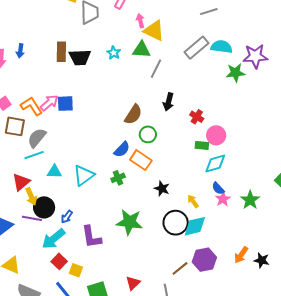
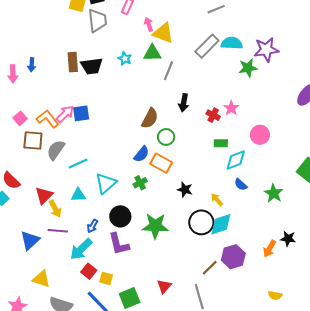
pink circle: (216, 135) -> (260, 135), moved
cyan line: (34, 155) -> (78, 164), moved
cyan triangle: (54, 172) -> (78, 195), moved
pink star: (223, 199) -> (231, 108), moved
black circle: (44, 207) -> (120, 216), moved
black star: (262, 260) -> (288, 239), moved

